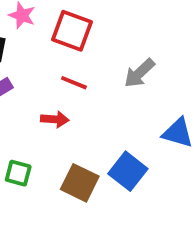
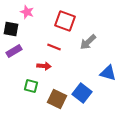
red square: (72, 31) -> (65, 21), moved
green square: (18, 173) -> (31, 86), moved

